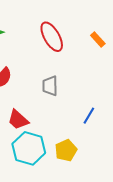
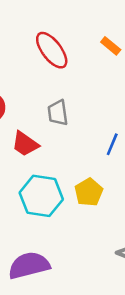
red trapezoid: (18, 120) -> (25, 144), moved

